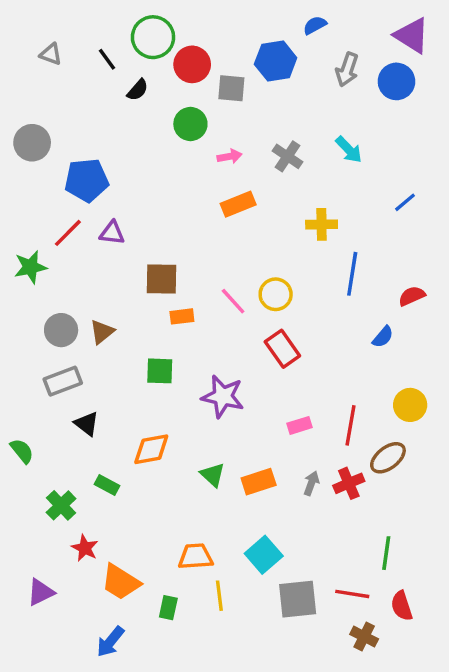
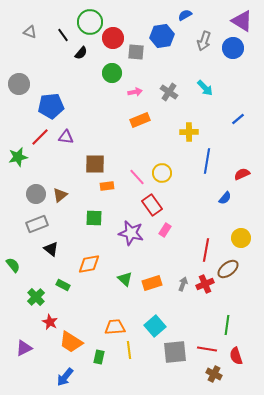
red rectangle: (282, 349) -> (152, 205), moved
pink rectangle: (299, 425) -> (165, 230), moved, turned -40

